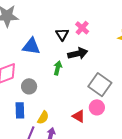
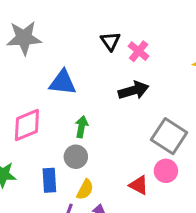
black triangle: (62, 34) -> (111, 41), moved
green arrow: (58, 68) -> (82, 127), moved
gray circle: (29, 86) -> (76, 157), moved

